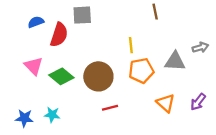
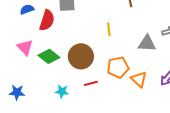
orange pentagon: (141, 71) -> (118, 67), moved
cyan star: (52, 115) -> (62, 91), moved

